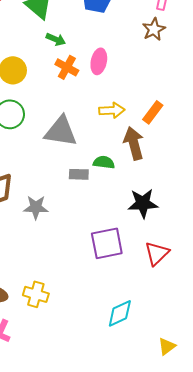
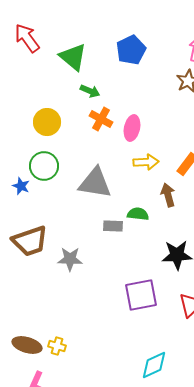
pink ellipse: (99, 61) -> (132, 128), moved
brown arrow: (134, 143) -> (168, 195), size x0.7
yellow cross: (36, 294) -> (57, 346), moved, size x0.7

